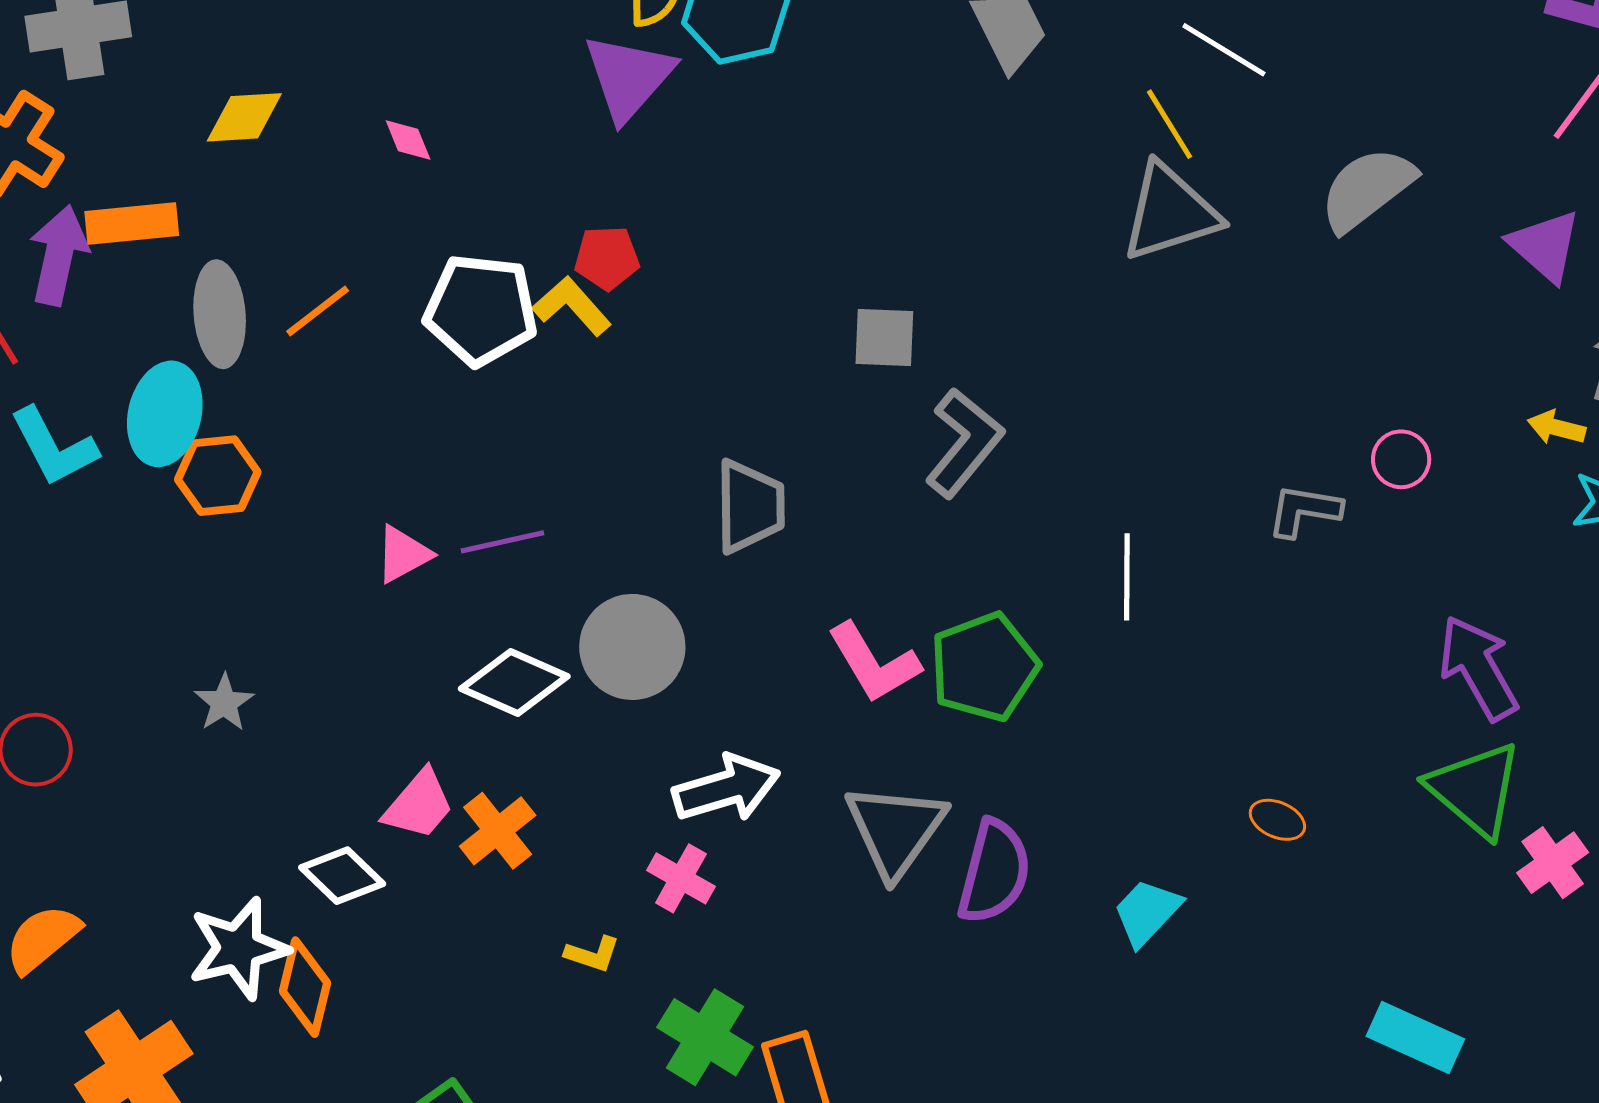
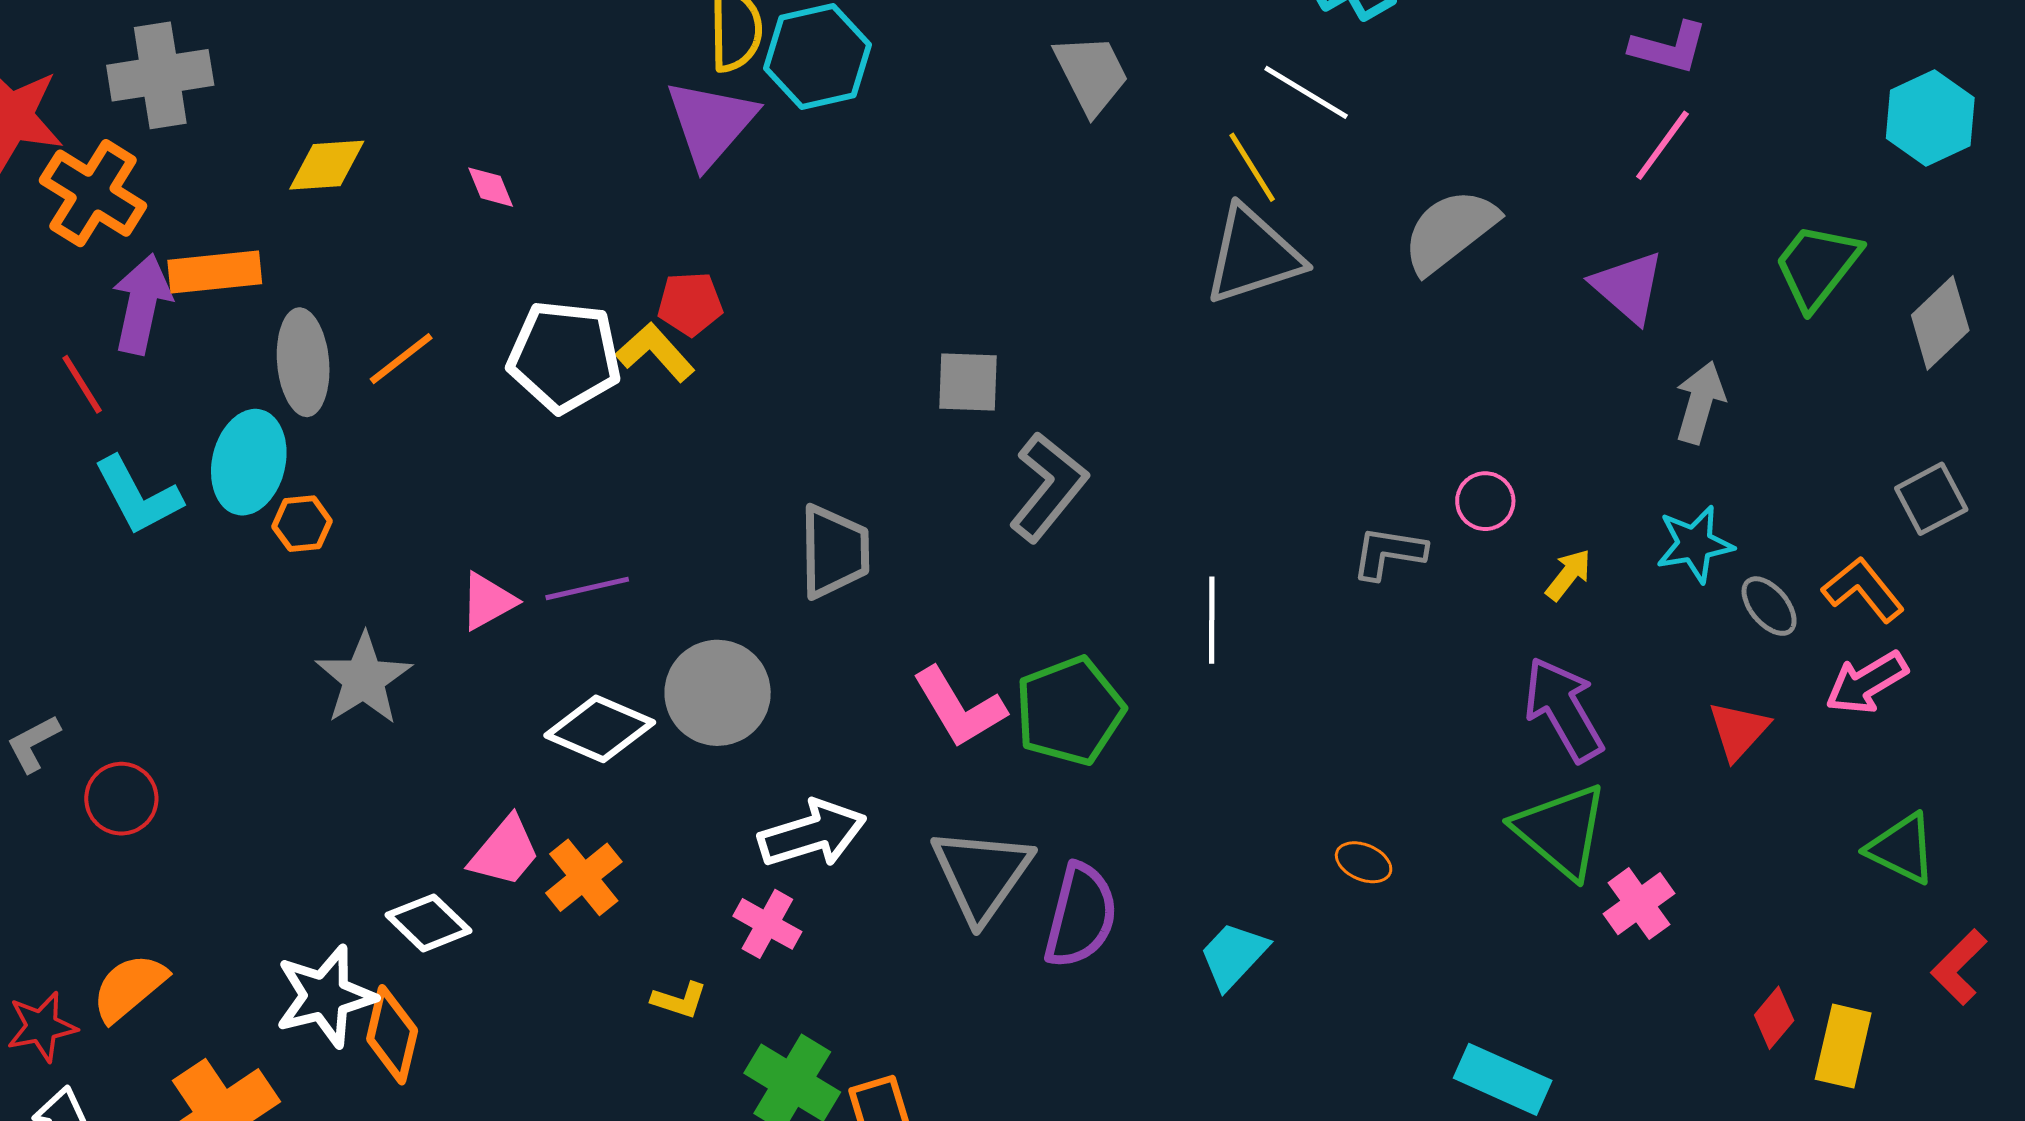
yellow arrow: (1556, 428) -> (1568, 575), moved, turned 114
orange hexagon: (218, 476) -> (302, 524), size x0.7
gray star: (224, 703) -> (364, 679), moved, size x1.6

